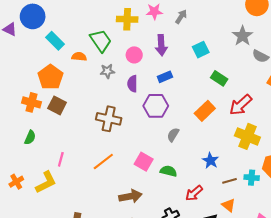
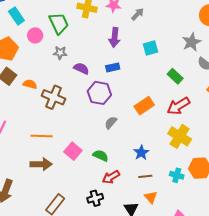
pink circle: (134, 55) -> (35, 35), moved
orange semicircle: (79, 57) -> (30, 84), moved
green rectangle: (219, 78) -> (175, 76), moved
purple semicircle: (132, 84) -> (81, 68), turned 105
orange line: (103, 162) -> (42, 136), turned 30
pink square: (144, 162) -> (73, 151), moved
brown line: (229, 181) -> (145, 176), moved
red arrow: (194, 193) -> (111, 177), moved
brown arrow: (130, 196) -> (41, 164), moved

